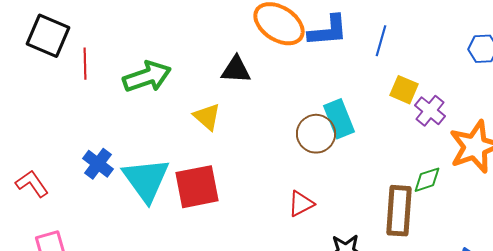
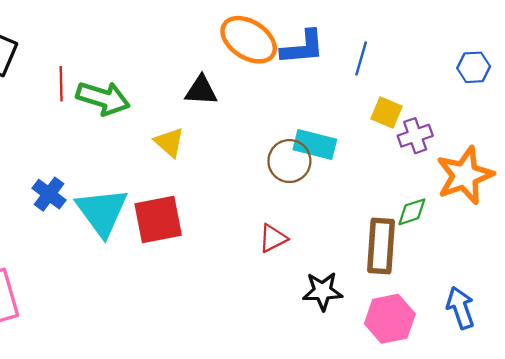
red line: (85, 64) -> (61, 84), moved
green arrow: (147, 77) -> (103, 98), turned 36
purple cross: (430, 111) -> (415, 136), turned 32
cyan rectangle: (339, 119) -> (315, 144), turned -54

